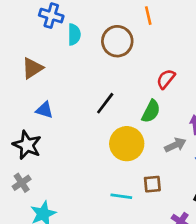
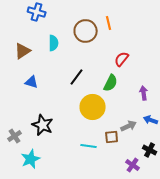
orange line: (148, 16) -> (109, 23), moved
cyan semicircle: (74, 34) -> (54, 43), moved
black star: (27, 145) -> (43, 125), moved
gray arrow: (175, 145) -> (129, 126), moved

